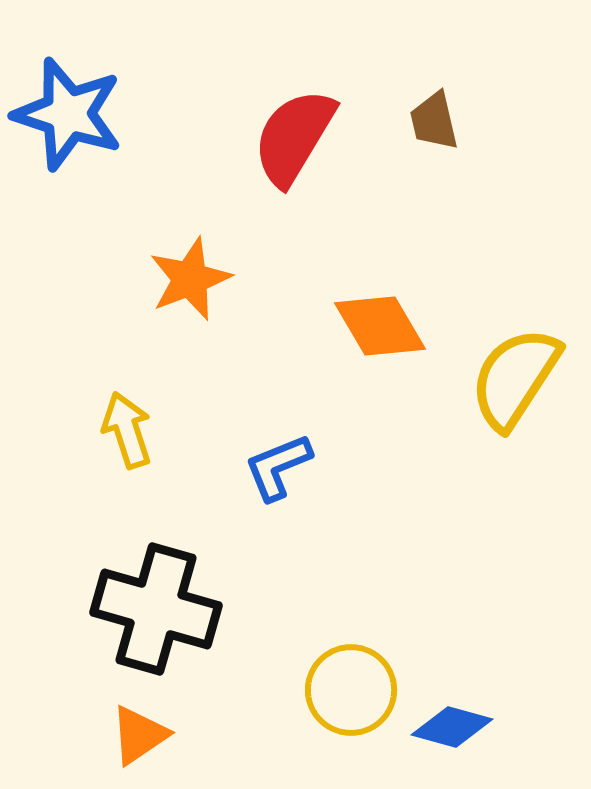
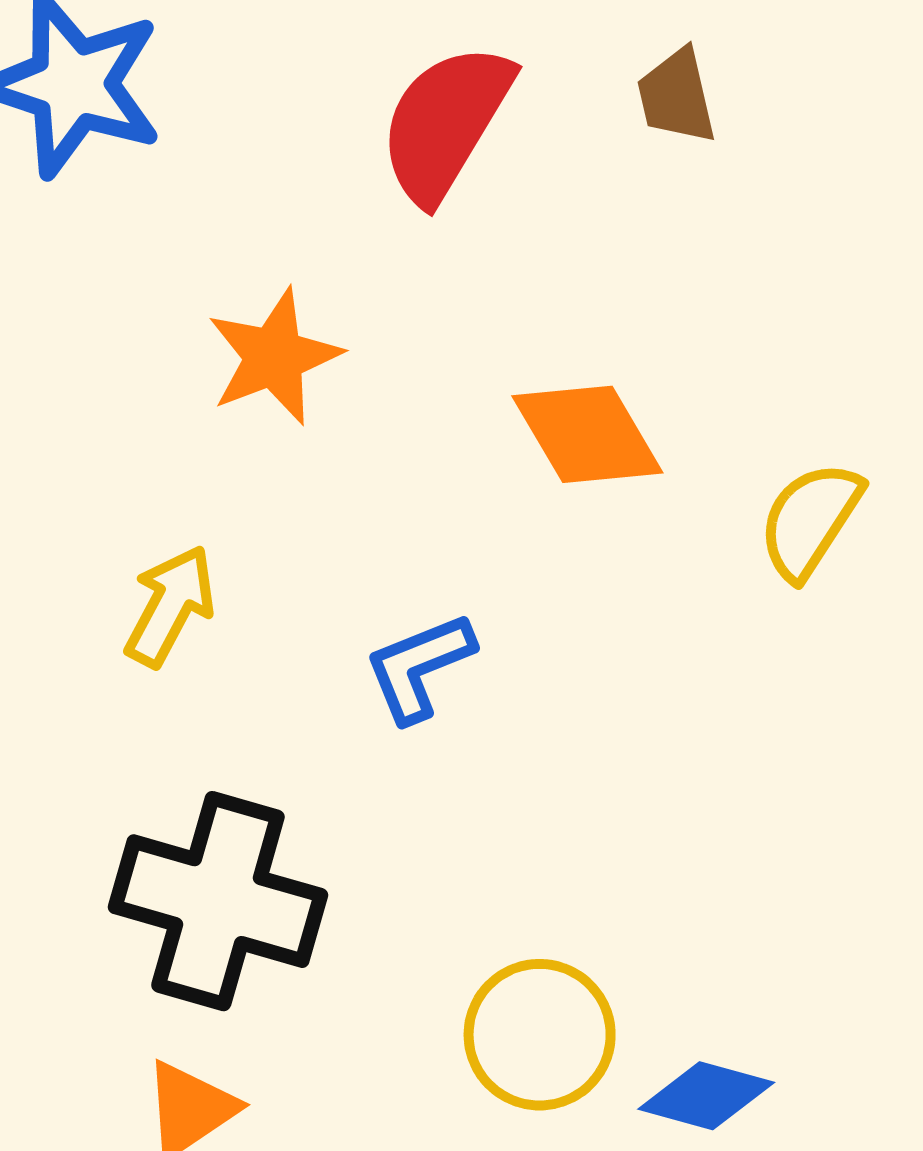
yellow semicircle: (515, 378) -> (810, 520), size x0.7
yellow arrow: (127, 430) -> (170, 606), turned 46

